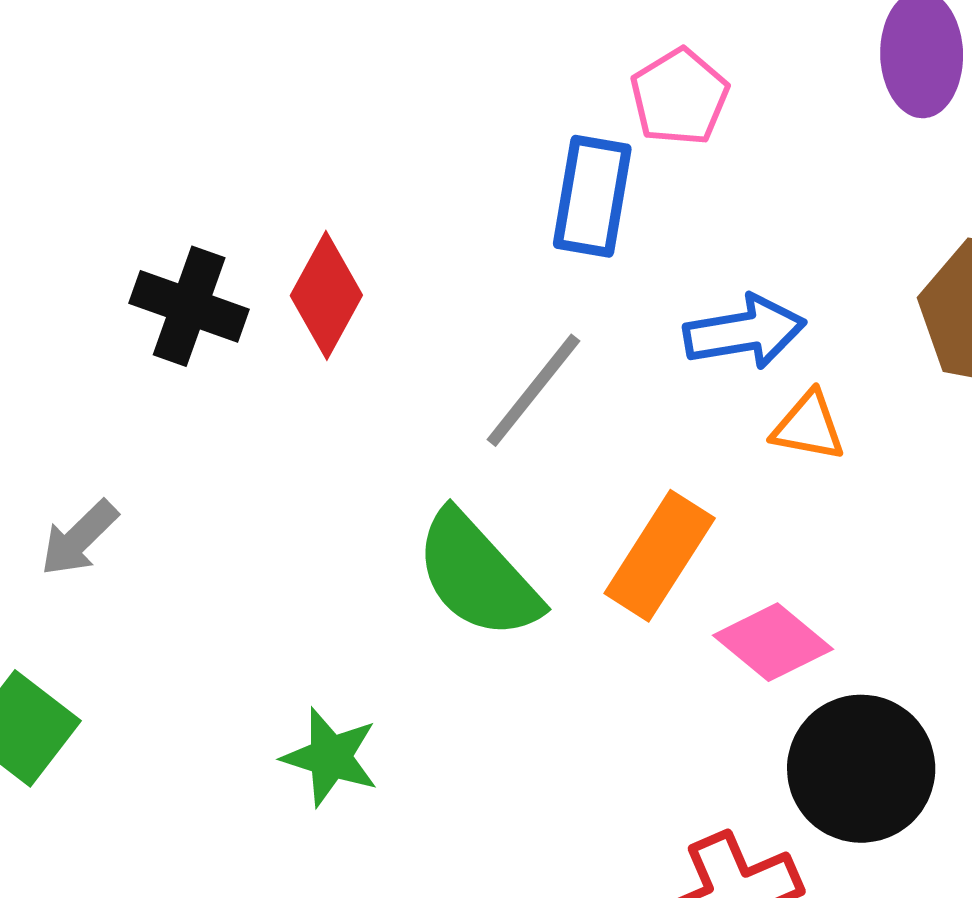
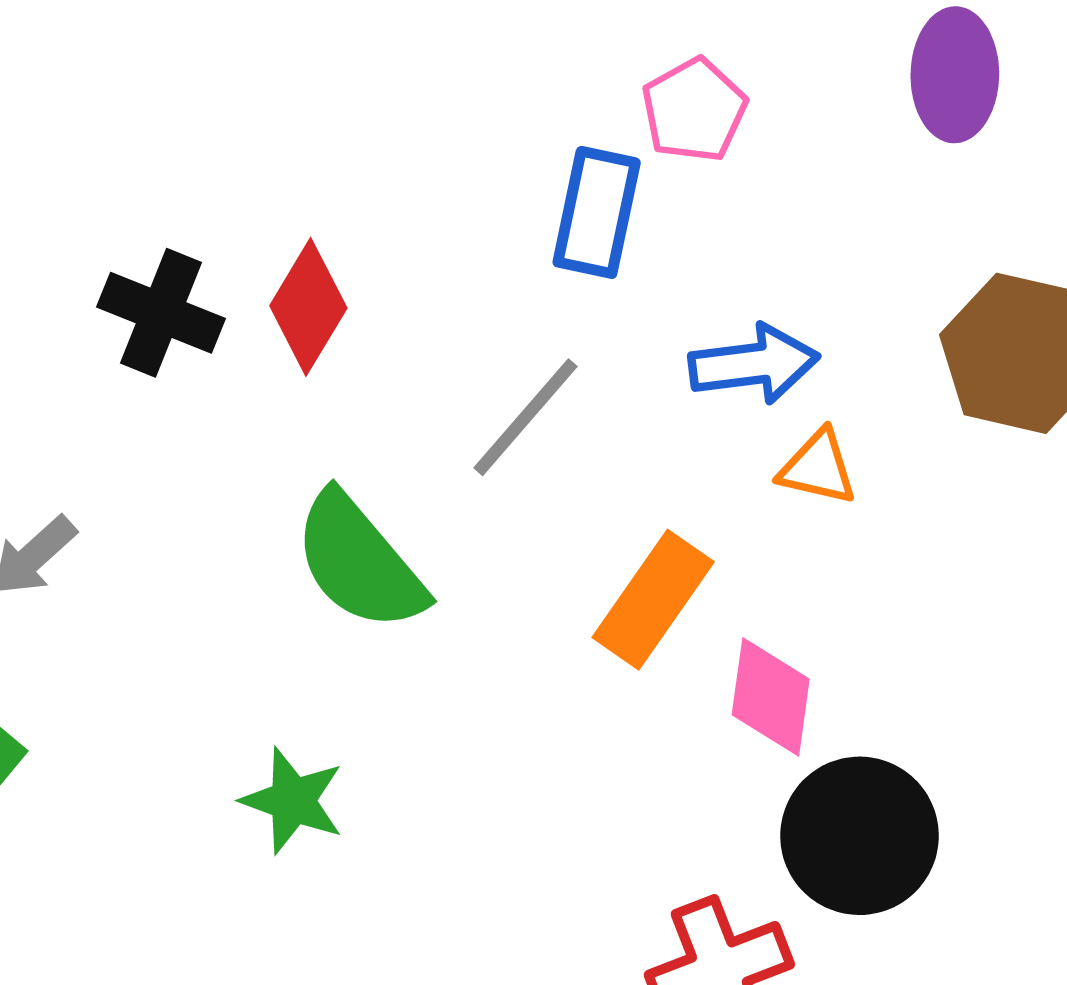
green semicircle: (477, 575) -> (359, 562), moved
pink diamond: (773, 642) -> (771, 697), turned 56

